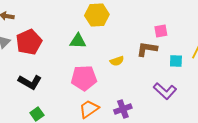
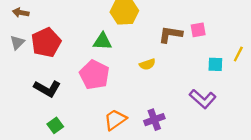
brown L-shape: (147, 49) -> (170, 34), moved
pink pentagon: (84, 78) -> (94, 75), moved, turned 30

